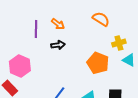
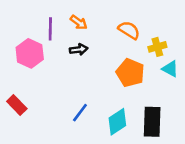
orange semicircle: (101, 19) -> (129, 30), moved
pink hexagon: (20, 66) -> (30, 53), moved

